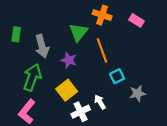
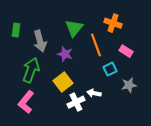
orange cross: (102, 15) -> (113, 23), moved
pink rectangle: (136, 20) -> (126, 51), moved
white arrow: (100, 102) -> (94, 93), turned -48

